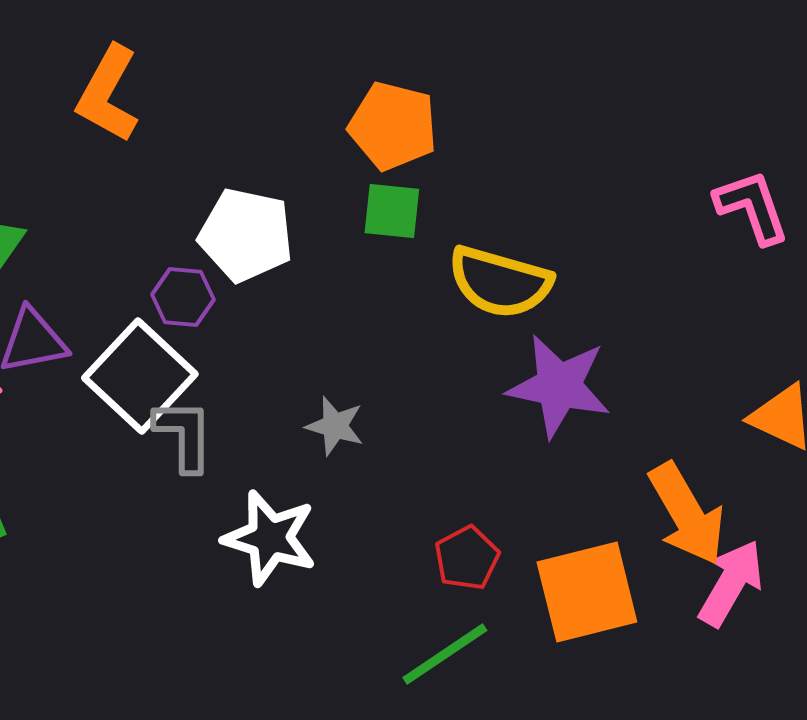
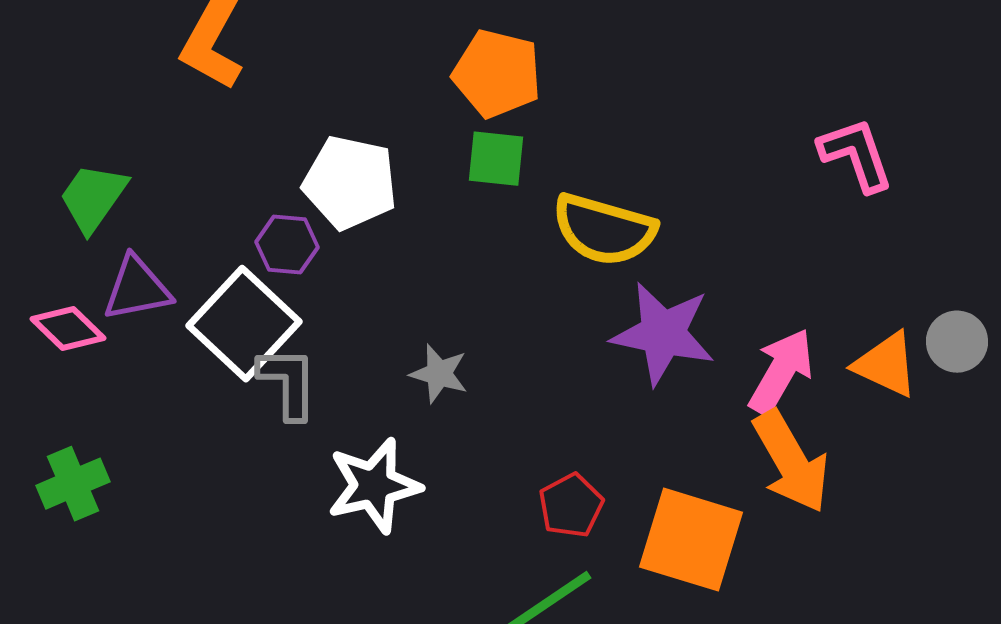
white star: (270, 538) -> (374, 486), turned -30
pink arrow: (731, 583) -> (781, 372), moved
orange square: (587, 592) -> (691, 540), turned 31

